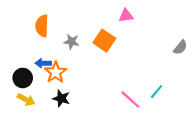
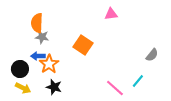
orange square: (104, 41) -> (83, 45), moved
gray star: (71, 42) -> (42, 37), moved
gray semicircle: (180, 47) -> (152, 55), moved

